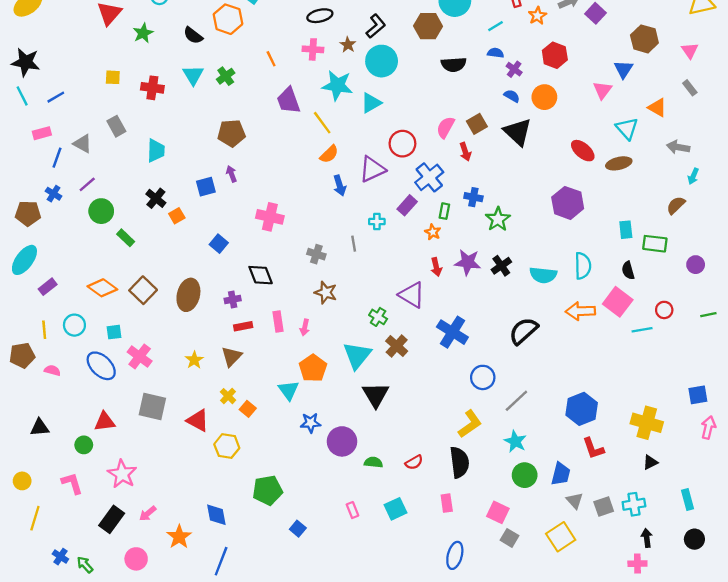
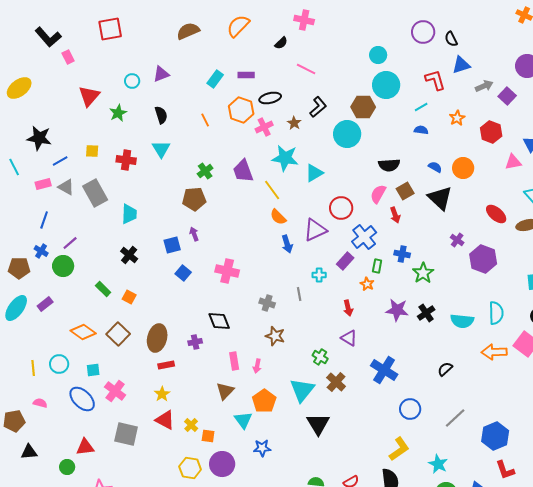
orange star: (537, 16) -> (457, 118), moved
orange hexagon: (228, 19) -> (241, 110), moved
black semicircle: (193, 35) -> (161, 115), turned -144
pink cross: (313, 49) -> (264, 127), turned -30
red hexagon: (555, 55) -> (491, 132), moved
orange line: (271, 59) -> (205, 120), moved
cyan circle: (382, 61) -> (347, 134), moved
black star: (26, 62) -> (39, 138), moved
black semicircle: (454, 65) -> (389, 165), moved
purple cross: (514, 69) -> (457, 240), moved
green cross: (226, 76) -> (205, 171), moved
pink triangle: (603, 90) -> (513, 162), turned 42
blue line: (56, 97) -> (60, 161), moved
gray rectangle: (116, 126) -> (95, 193), size x1.5
pink rectangle: (42, 133) -> (43, 184), moved
gray triangle: (83, 144) -> (66, 187), moved
orange semicircle: (329, 154) -> (278, 217), turned 90
green circle: (101, 211) -> (63, 266), moved
orange square: (177, 216) -> (129, 297), moved, turned -32
blue square: (219, 244) -> (183, 273), moved
red arrow: (436, 267) -> (348, 308), moved
purple rectangle: (48, 287) -> (45, 304), moved
purple triangle: (412, 295) -> (349, 338), size x0.7
red rectangle: (243, 326) -> (166, 365), moved
black semicircle: (523, 331) -> (445, 369), size x0.6
brown pentagon: (22, 355) -> (14, 421), moved
brown triangle: (231, 356) -> (225, 391), moved
gray line: (516, 401) -> (455, 418), moved
orange square: (248, 409) -> (208, 436), turned -32
red triangle: (198, 420) -> (165, 420), moved
purple circle: (342, 441) -> (222, 464), moved

